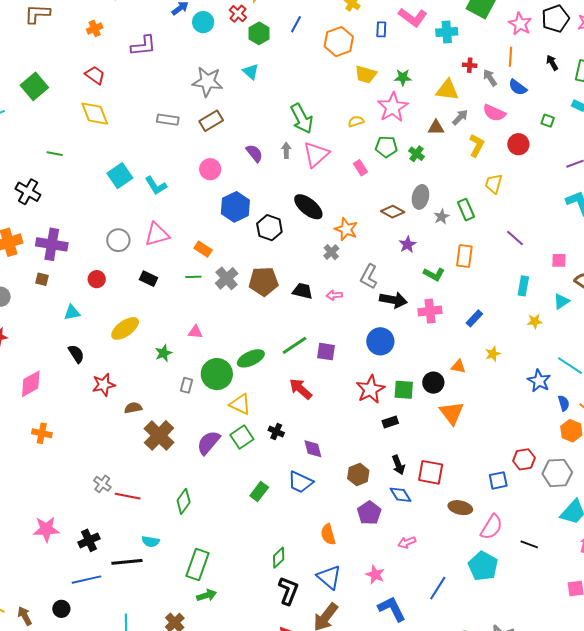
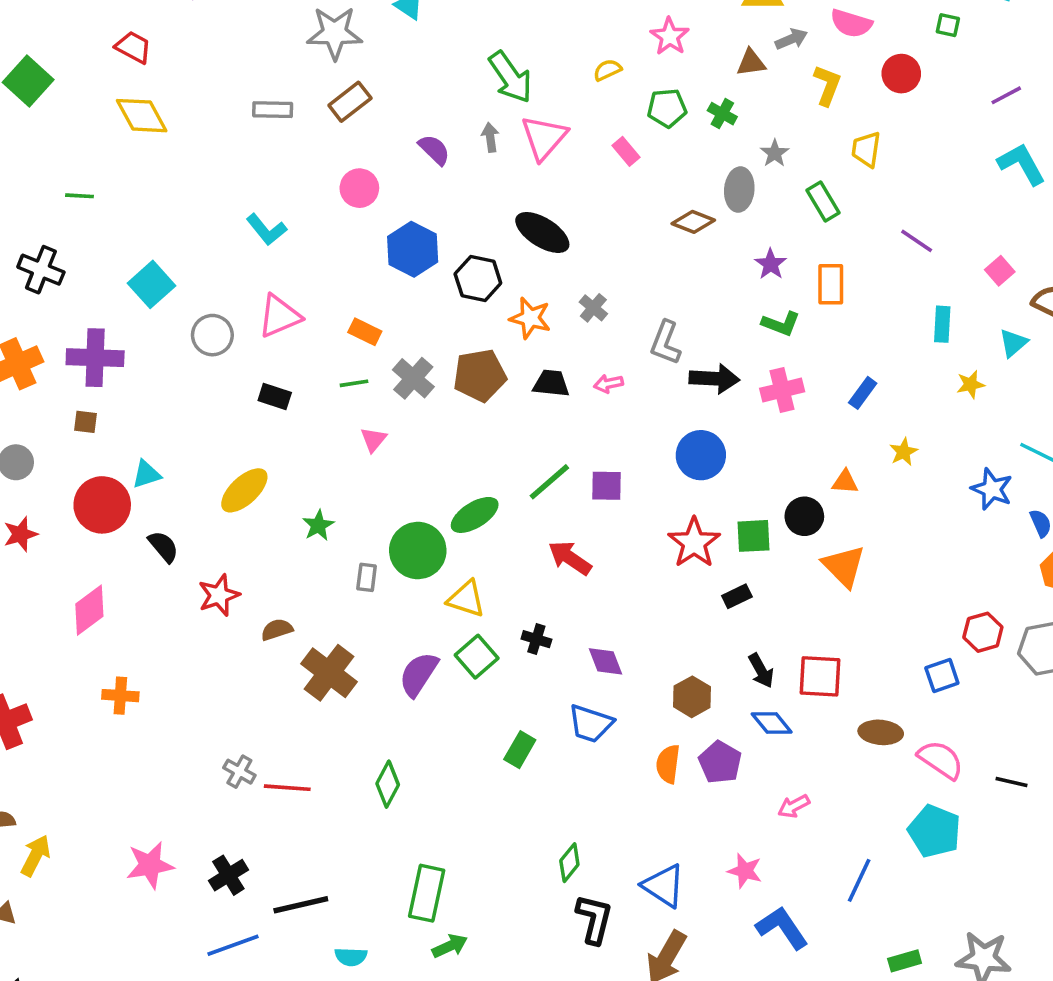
pink star: (393, 107) -> (670, 36), size x0.7
gray arrow: (460, 117) -> (791, 39), turned 30
cyan square: (120, 176) -> (152, 284), moved
gray star: (442, 217) -> (775, 153), moved
orange star: (346, 229) -> (530, 318), moved
purple star: (408, 244) -> (771, 264), moved
pink square: (559, 260) -> (1000, 271), turned -35
red circle: (97, 279) -> (102, 505), moved, size x1.8
pink triangle: (195, 332) -> (373, 440), moved, turned -49
pink semicircle: (492, 527) -> (941, 760), turned -80
orange semicircle: (328, 534) -> (668, 764), moved, turned 30
cyan semicircle: (151, 541) -> (351, 957), moved

